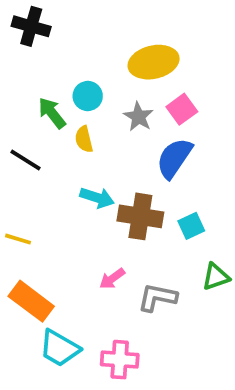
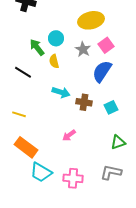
brown cross: (140, 216) -> (84, 102), size x0.7
green triangle: (216, 277) -> (118, 142), moved
gray L-shape: (157, 297) -> (111, 172), moved

